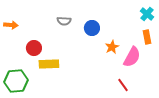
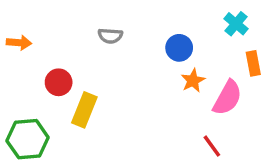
cyan cross: (147, 14) -> (236, 24), moved
blue circle: (92, 28) -> (179, 48), moved
yellow rectangle: (49, 64) -> (84, 110), turned -66

